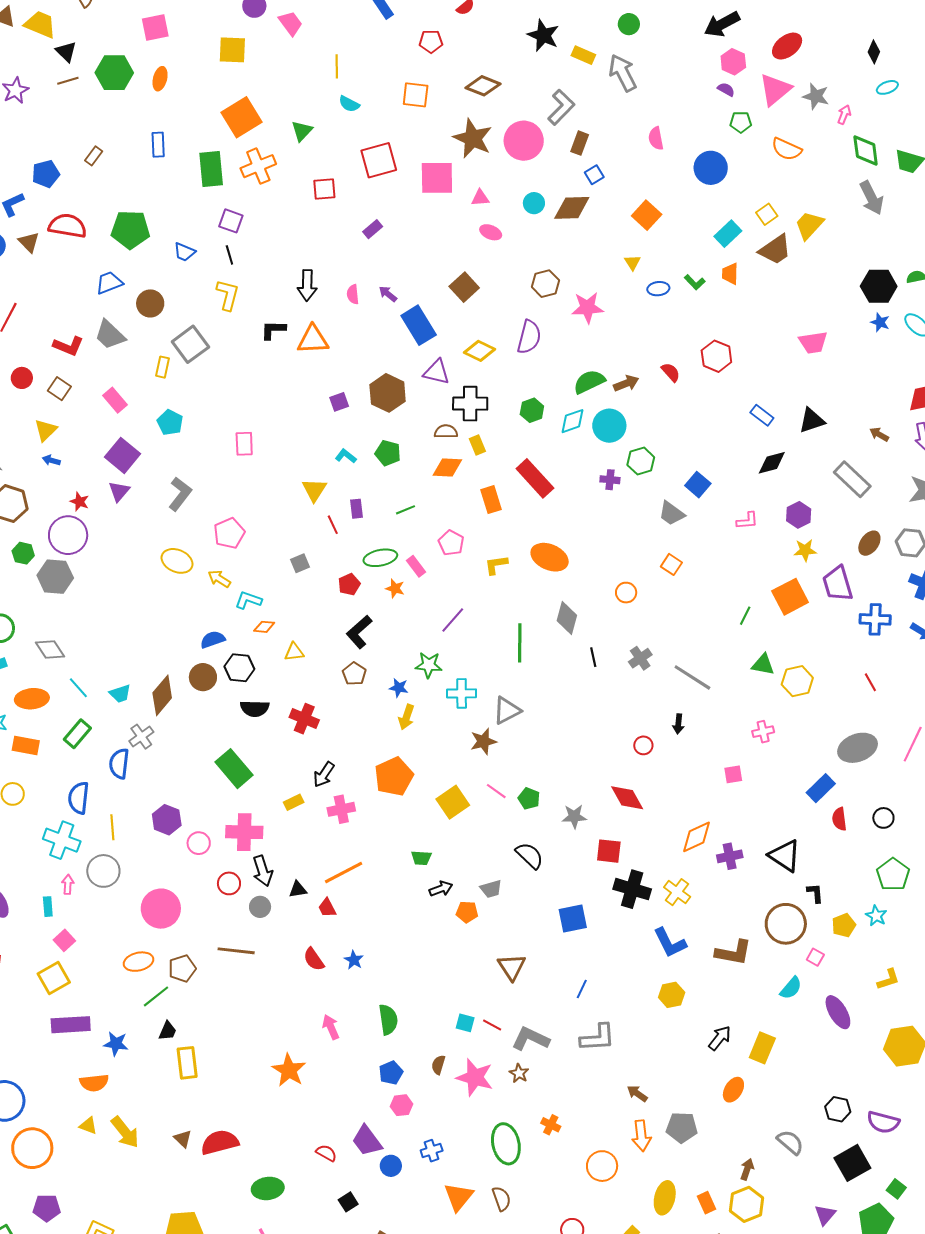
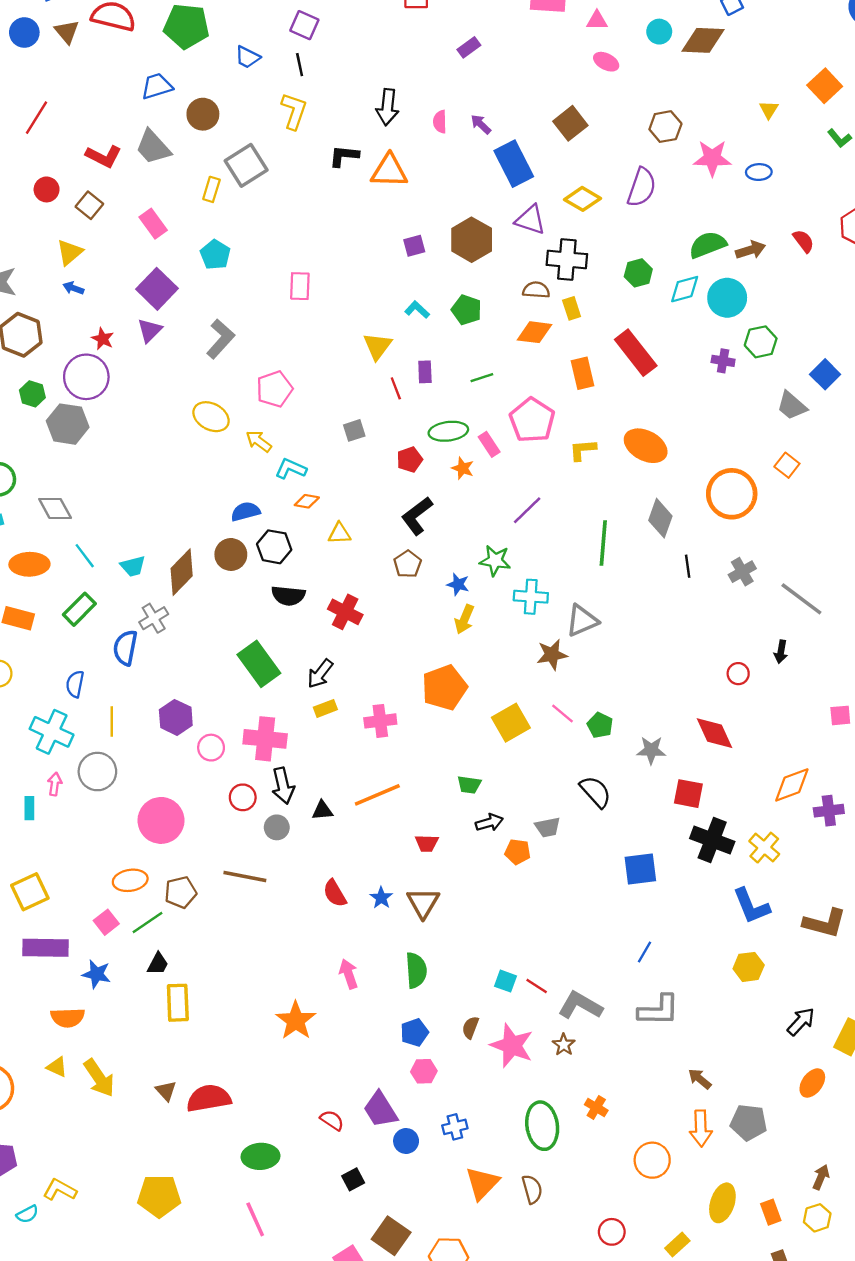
orange square: (647, 215) -> (825, 86), moved
blue ellipse: (658, 289) -> (759, 172), moved
pink pentagon: (451, 543) -> (532, 420), size x1.5
orange circle: (626, 593) -> (732, 494), size x2.0
black arrow: (324, 775) -> (320, 674), moved
blue semicircle: (79, 798) -> (75, 684), size x0.7
red trapezoid: (327, 908) -> (427, 843), moved, turned -65
pink square: (64, 940) -> (106, 922), moved
brown triangle: (512, 967) -> (423, 903), moved
yellow hexagon: (746, 1204) -> (817, 1218), size x0.7

